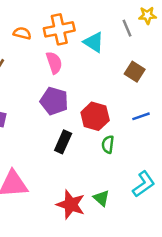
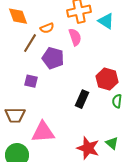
orange semicircle: (22, 33) -> (47, 28), moved, turned 144
purple pentagon: (54, 101) -> (53, 58), moved

